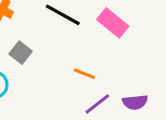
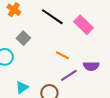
purple semicircle: (135, 102) -> (91, 66), moved

